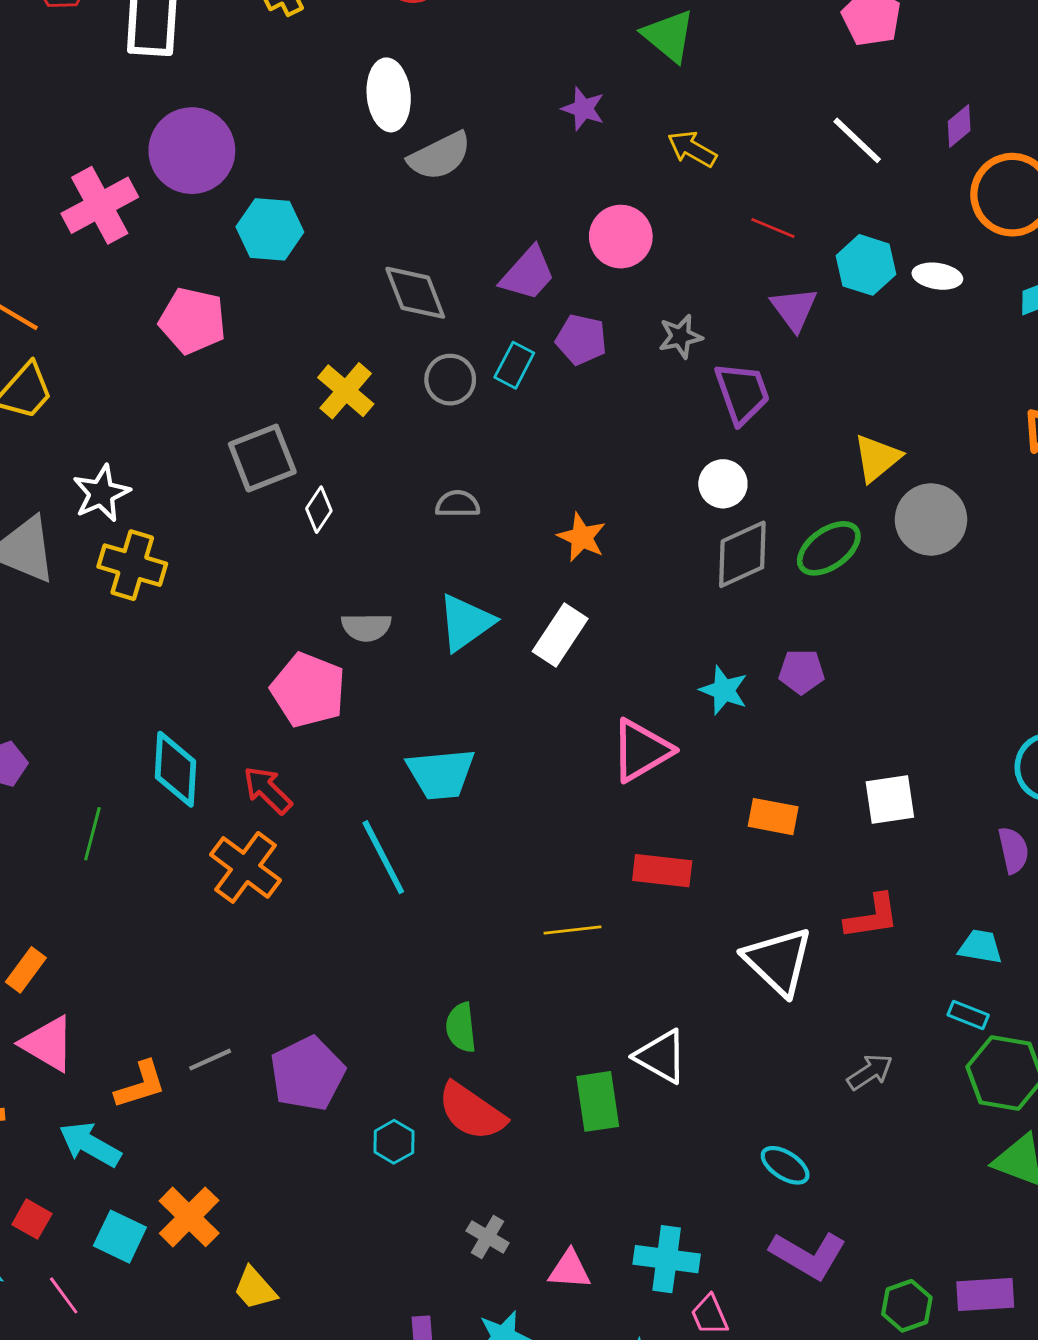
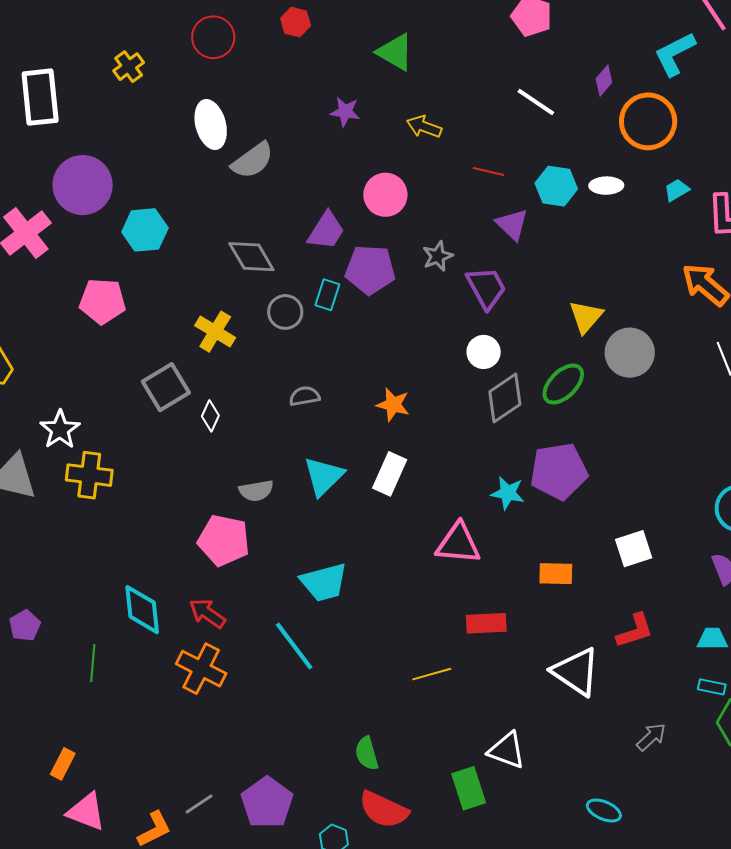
purple pentagon: (581, 340) -> (370, 270), size x1.4
purple pentagon: (801, 672) -> (559, 471), size x1.8
pink triangle: (641, 750) -> (458, 544), turned 45

